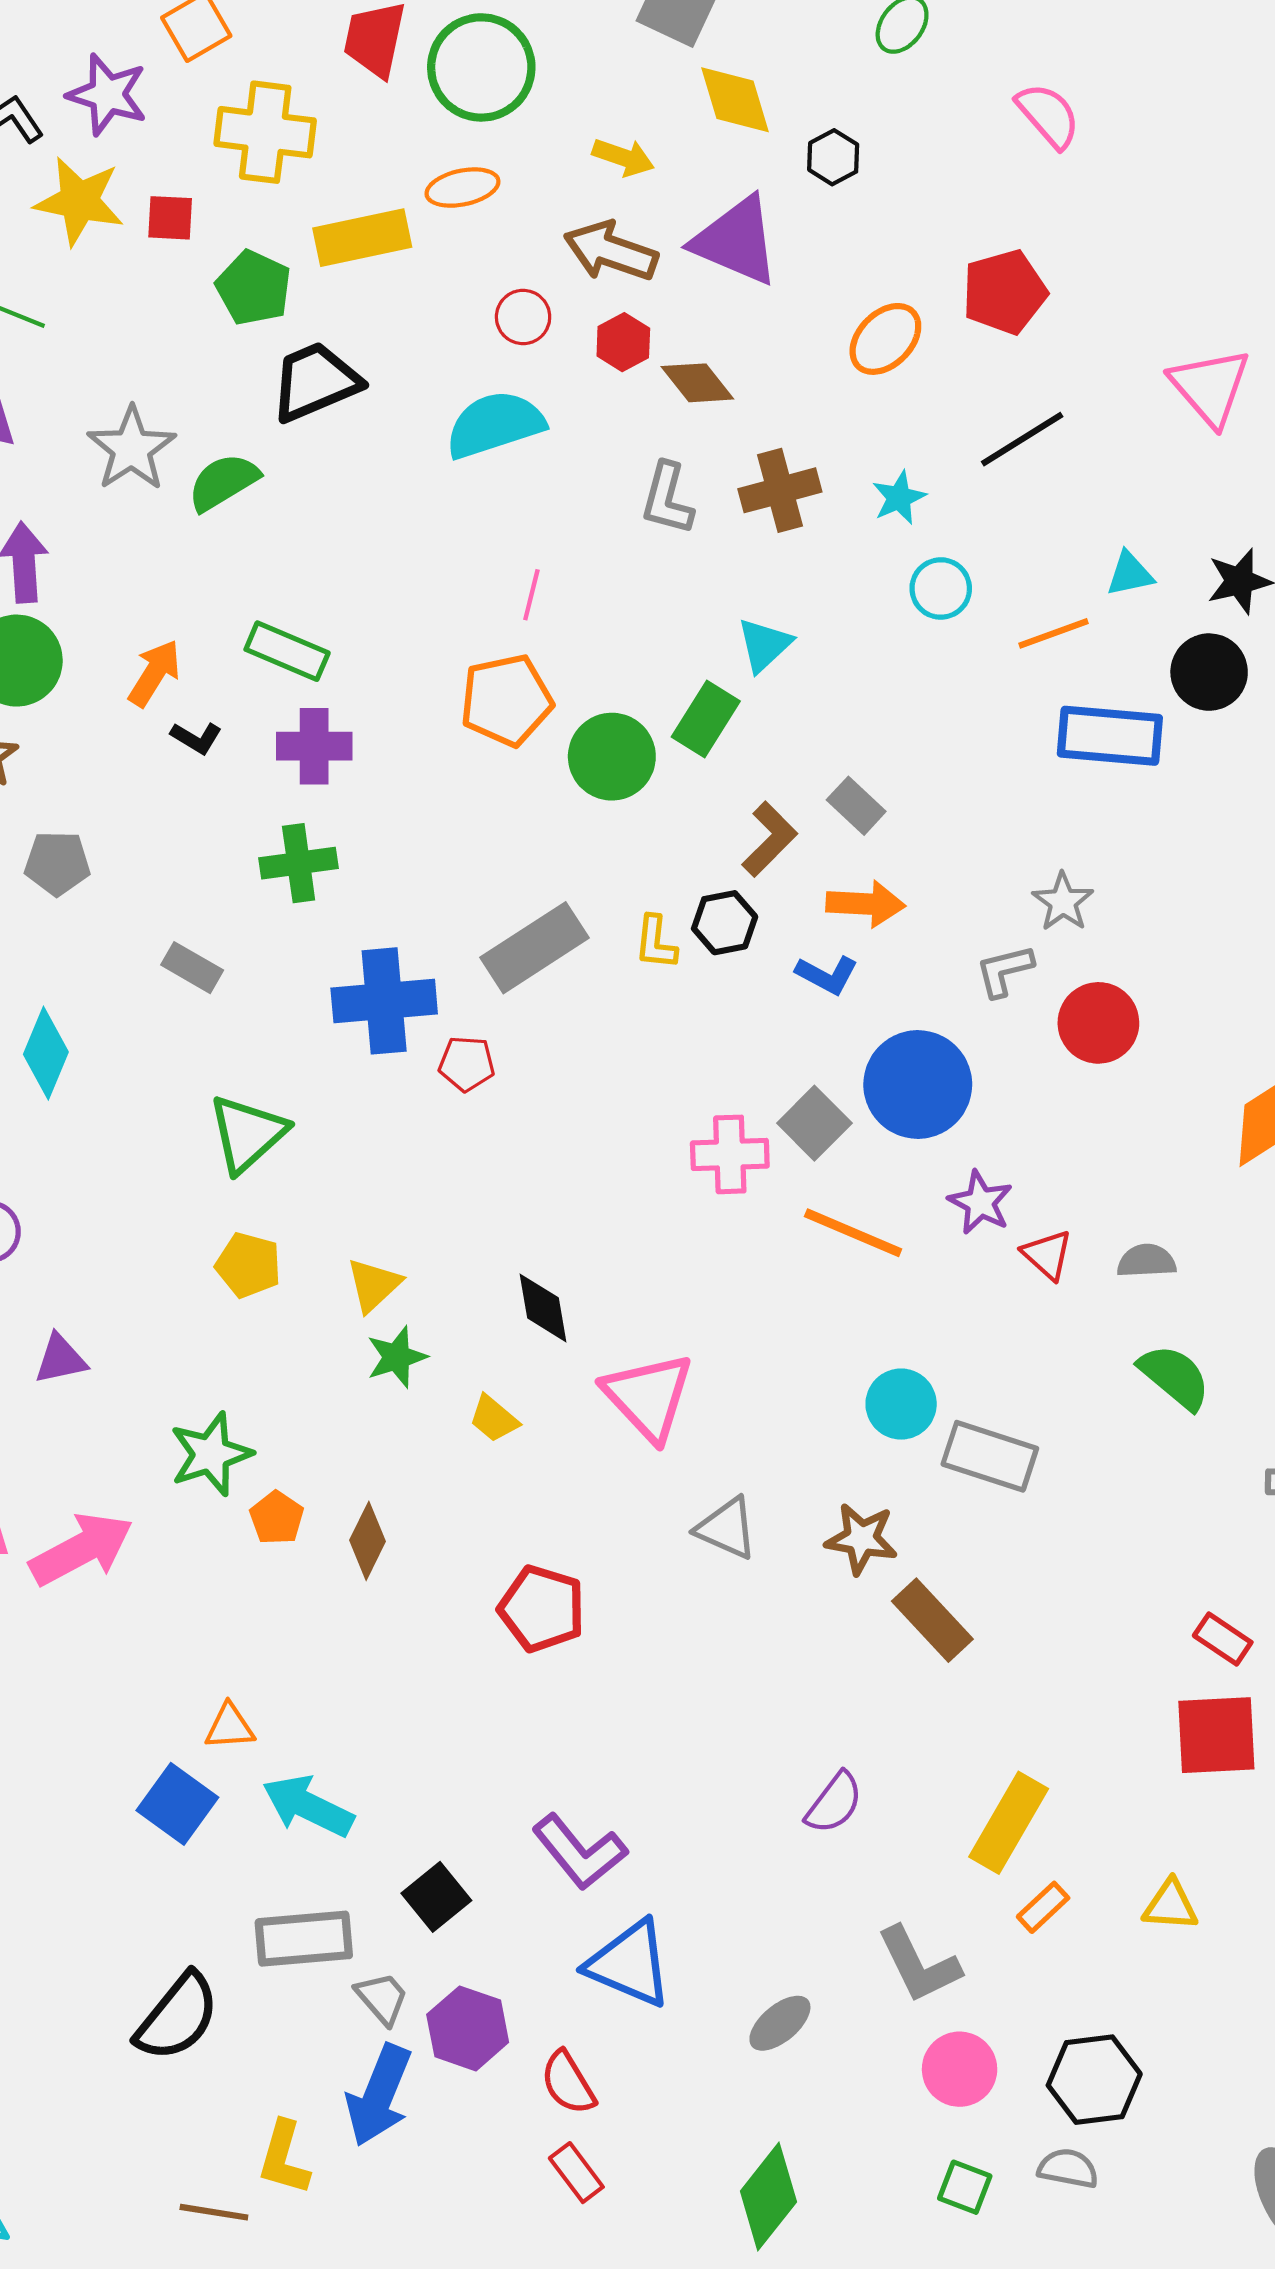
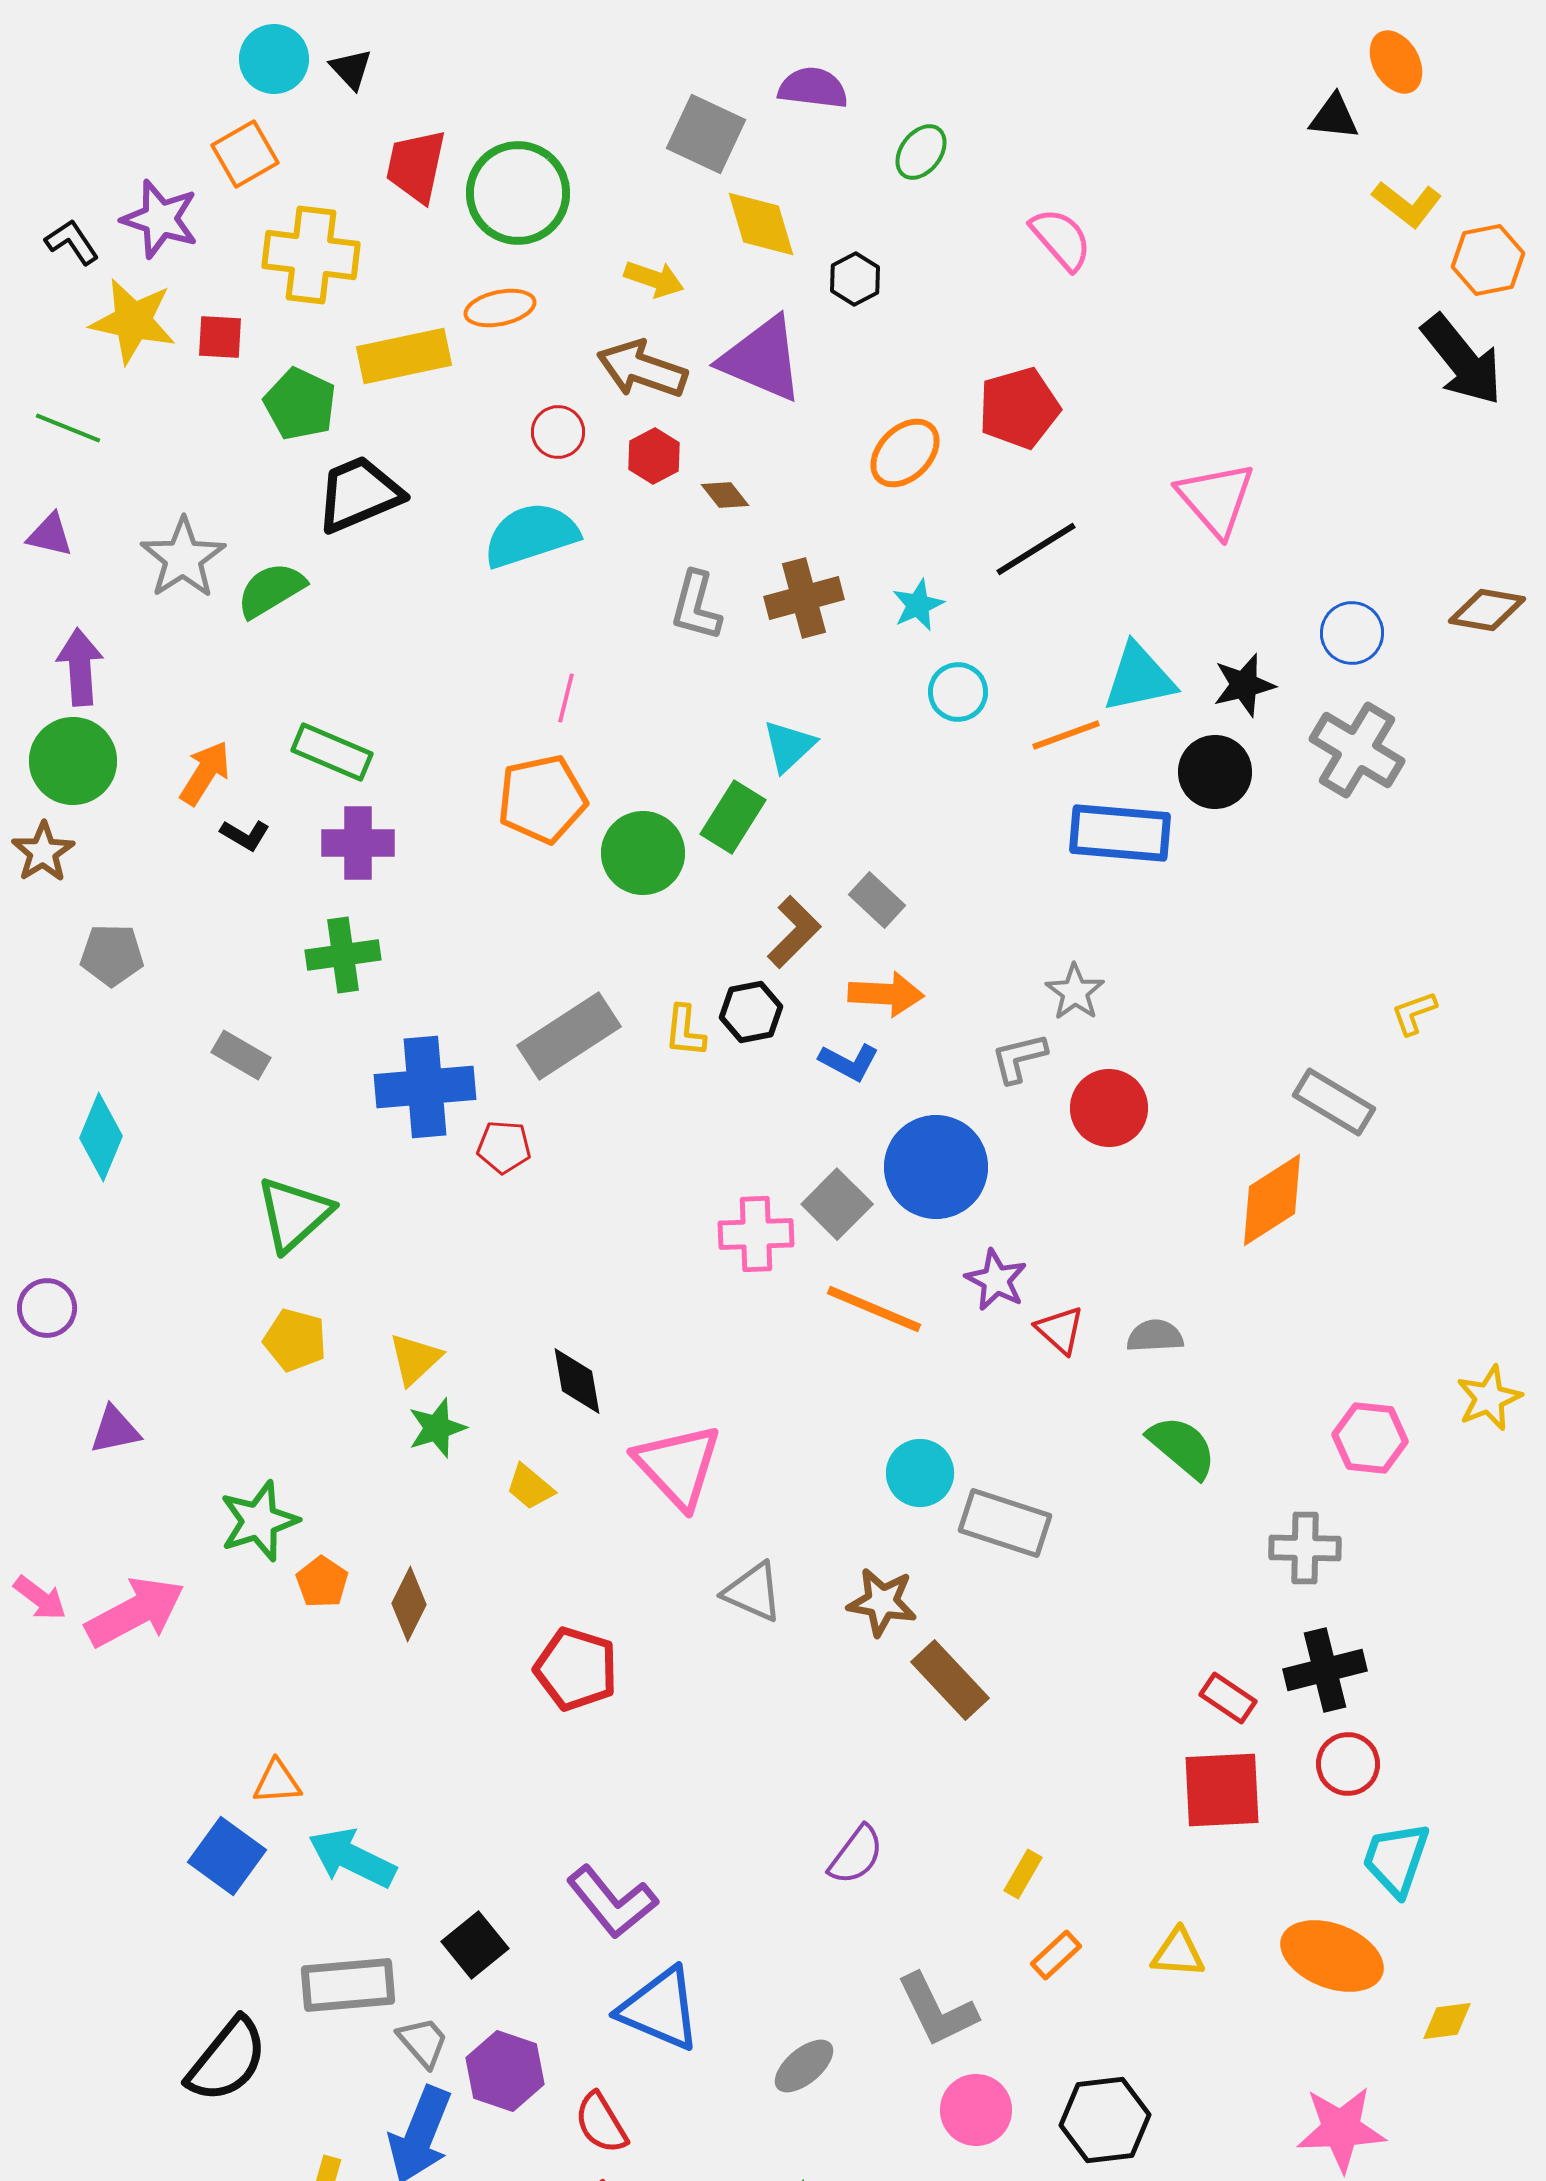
brown diamond: (697, 383) -> (725, 495), size x0.7
cyan triangle: (1130, 574) -> (1139, 678), size x1.6
yellow rectangle: (1009, 1823) -> (1023, 1874), size x0.5

